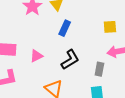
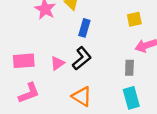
black L-shape: (70, 60) -> (82, 58), moved

